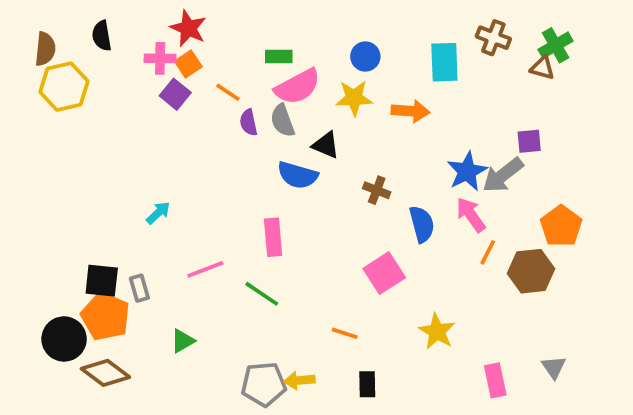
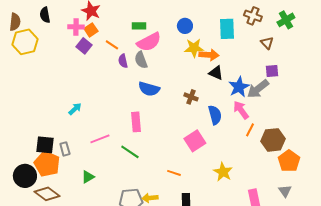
brown triangle: (542, 68) -> (267, 43), moved, turned 32
yellow star: (354, 98) -> (194, 48), moved
black triangle: (326, 145) -> (216, 73), moved
orange pentagon: (561, 226) -> (289, 161), moved

